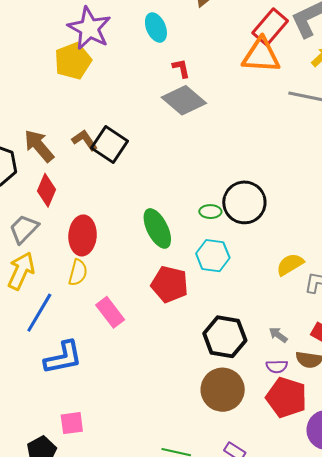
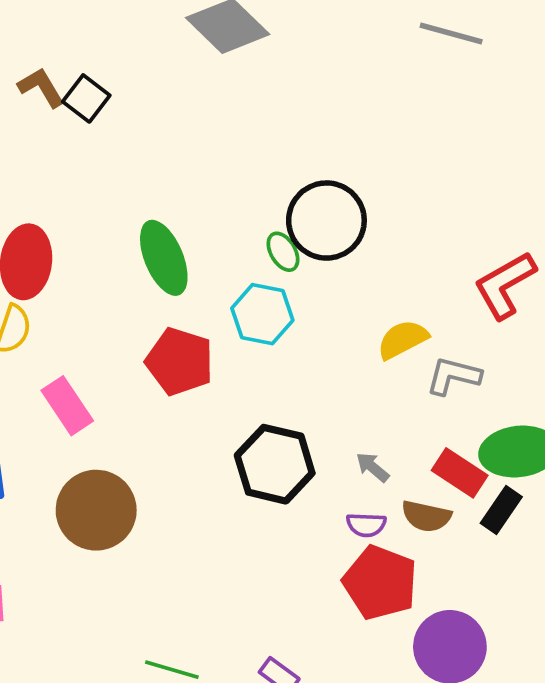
black square: (110, 145) -> (86, 98), size x0.7
green ellipse: (210, 212) -> (283, 252), moved, turned 55
brown circle: (223, 390) -> (96, 510), moved

